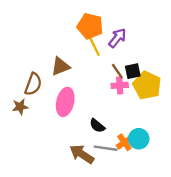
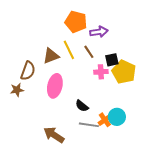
purple arrow: (117, 38) -> (99, 32), turned 42
yellow line: (94, 45) -> (69, 50), moved
brown line: (117, 71) -> (89, 52), moved
brown arrow: (82, 154) -> (54, 135), moved

